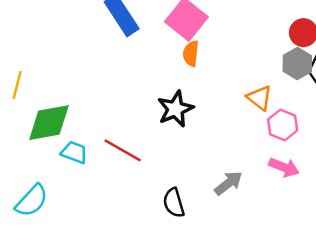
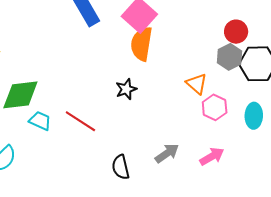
orange semicircle: (191, 54) -> (142, 44), size x1.6
black star: (175, 109) -> (126, 89), size x0.7
pink arrow: (284, 167) -> (212, 156), moved, turned -55

